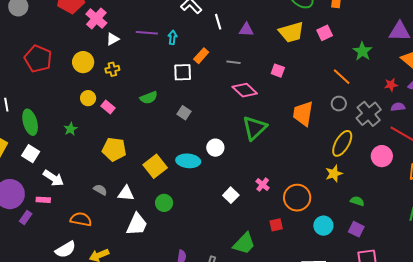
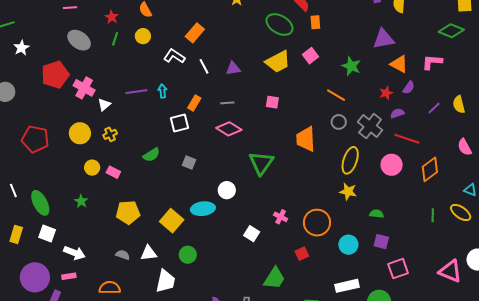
pink diamond: (245, 90) -> (229, 129), moved
yellow star: (334, 174) -> (348, 192), turned -30

